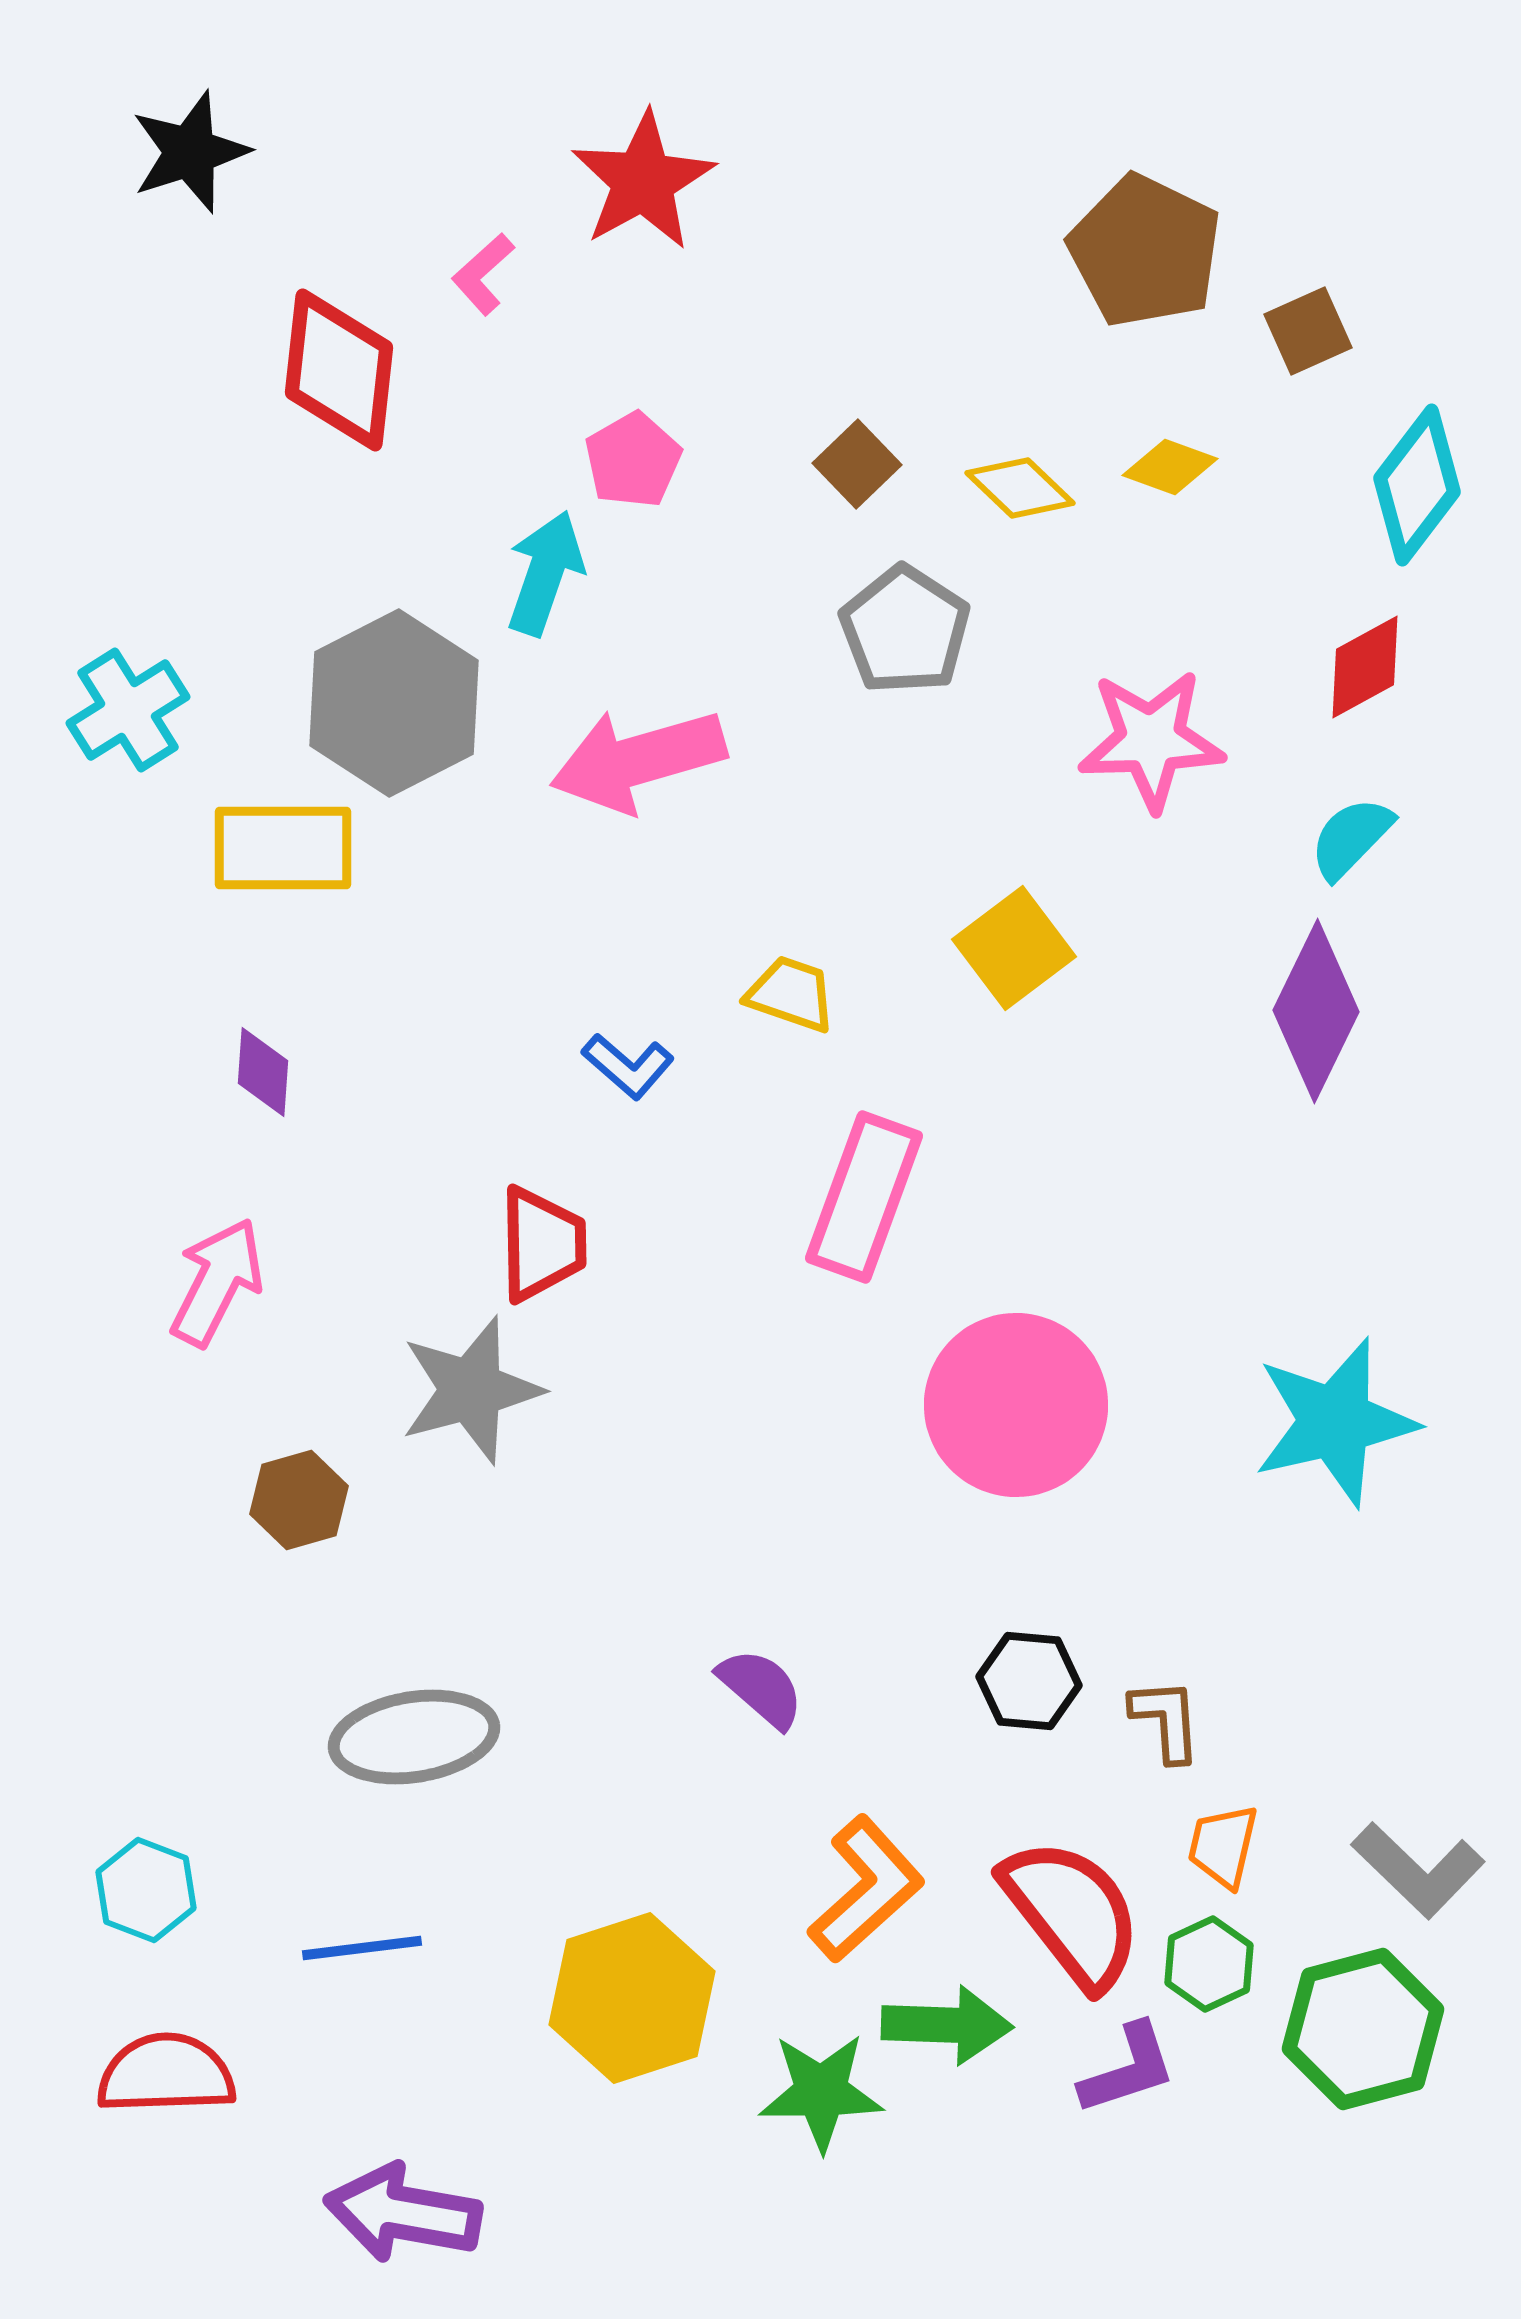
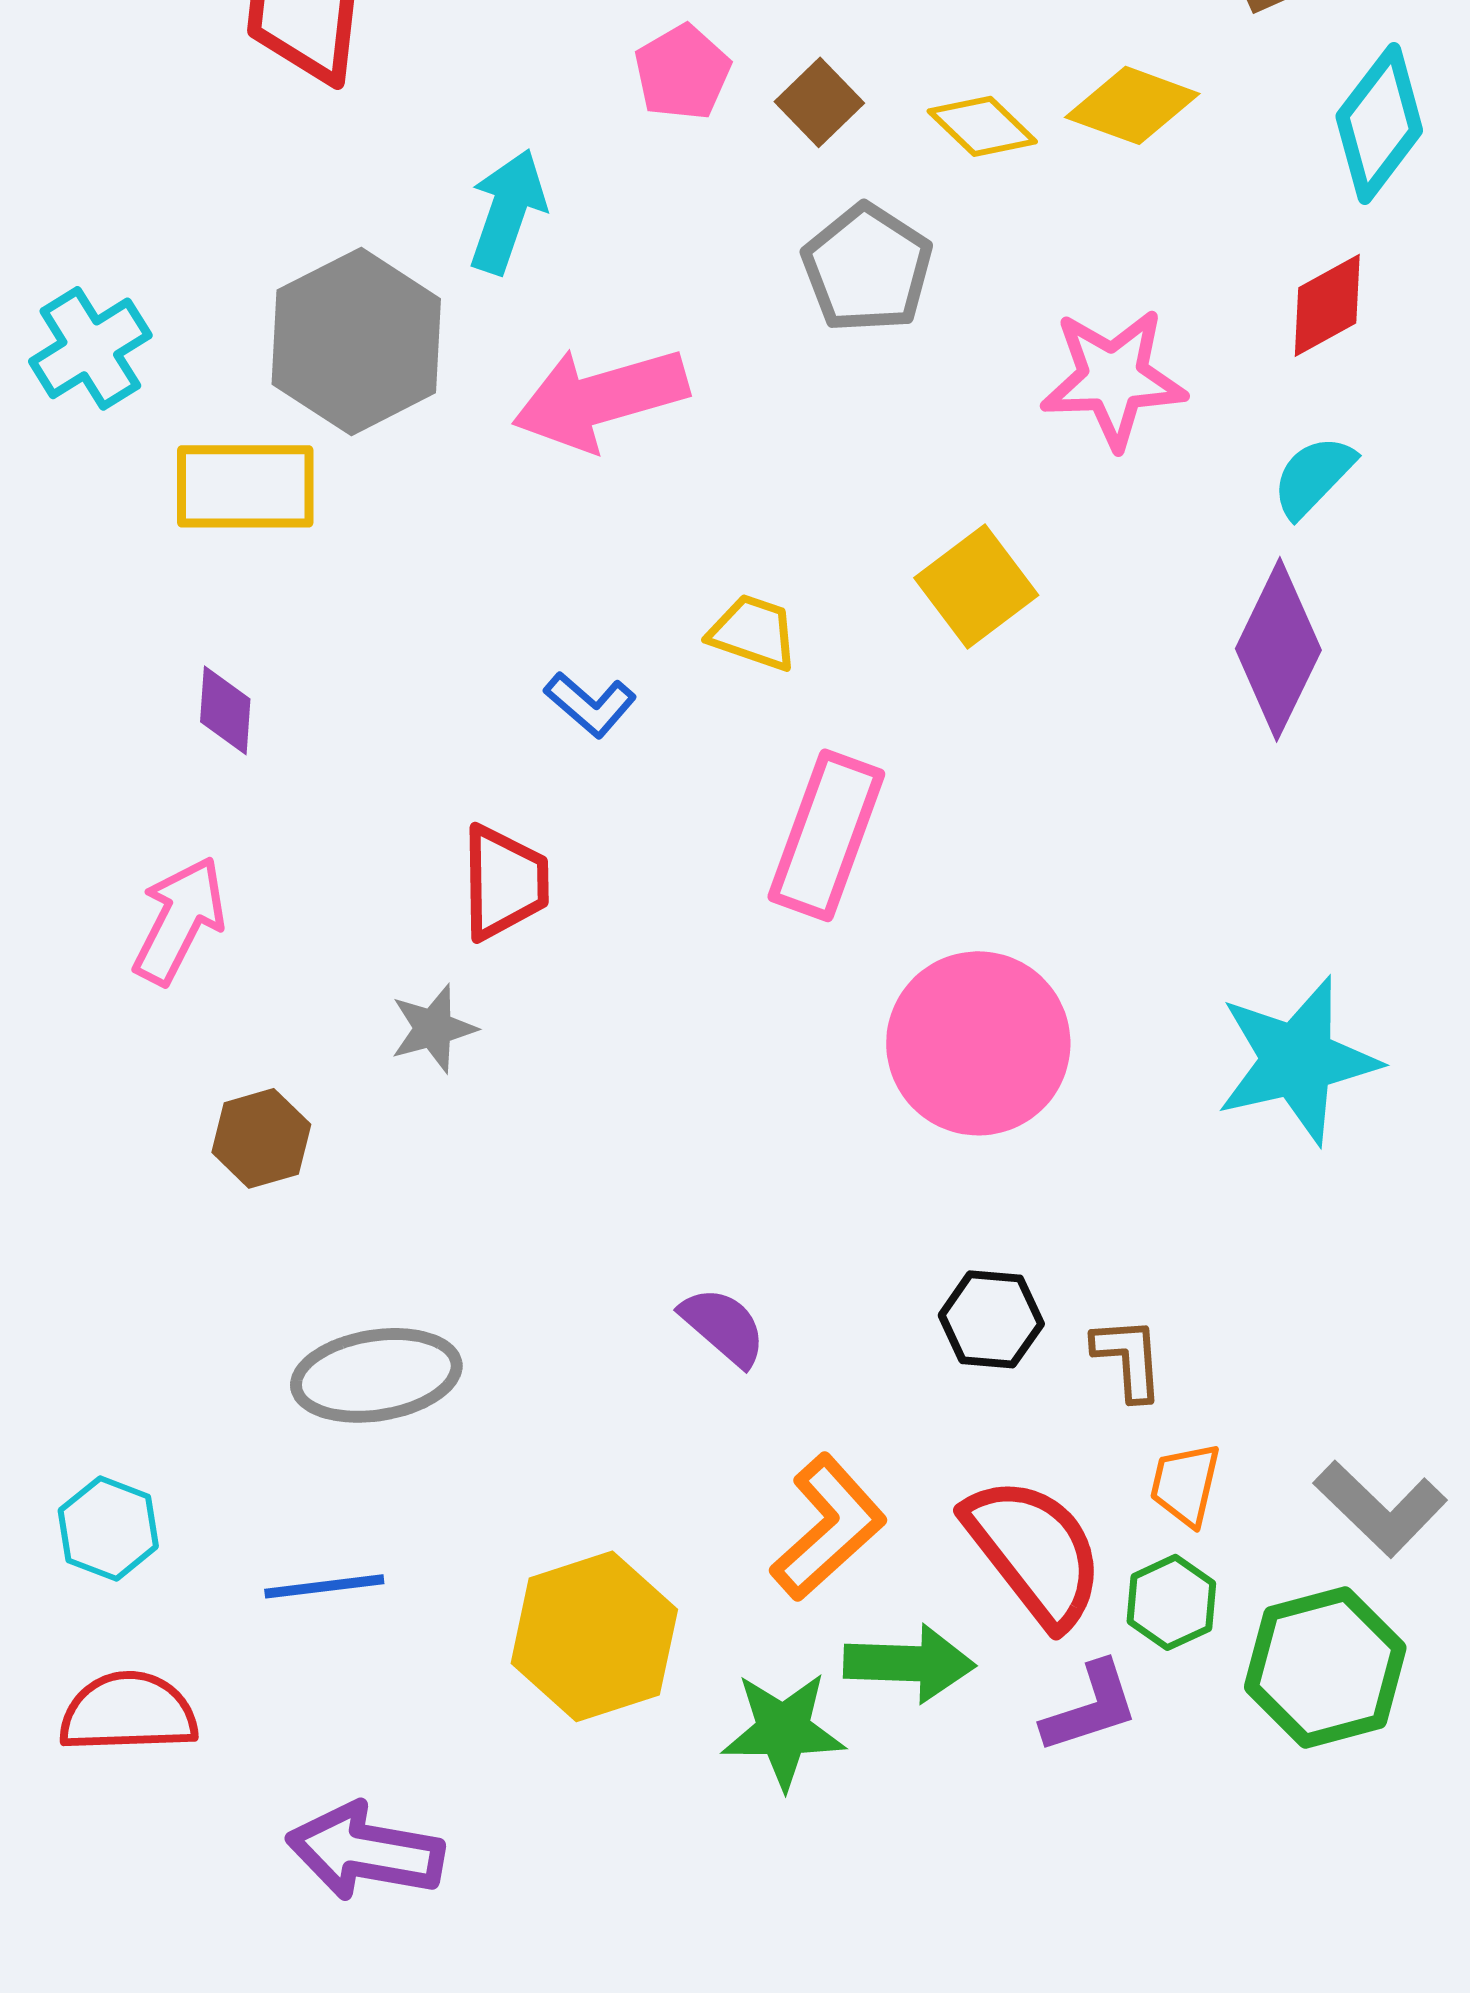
pink pentagon: (633, 460) -> (682, 72), moved
yellow diamond: (1170, 467) -> (1132, 105), size x1.4
gray star: (471, 1390) -> (433, 1028), size x0.6

